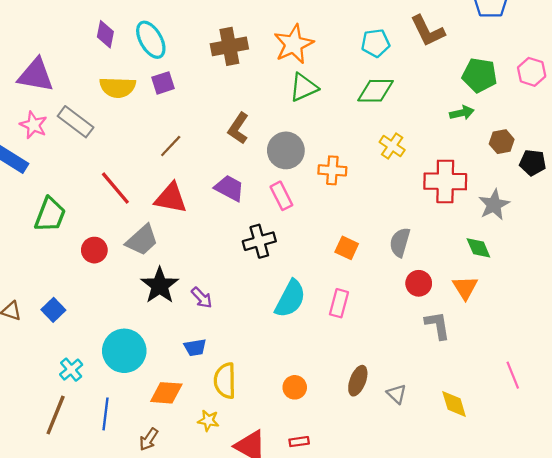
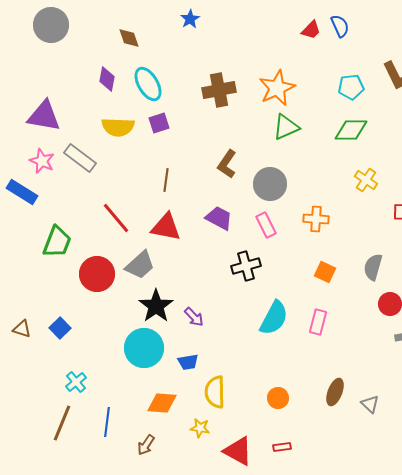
brown line: (171, 146) -> (166, 180), turned -35
orange cross: (332, 170) -> (316, 219), moved
red circle: (94, 250) -> (97, 274), size x1.5
cyan circle: (124, 351) -> (144, 348), moved

